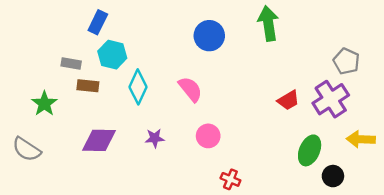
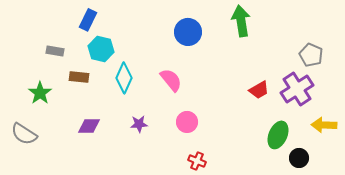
gray rectangle: (71, 64) -> (55, 51), moved
purple diamond: (99, 140) -> (89, 126), size x0.7
red cross: (230, 179) -> (197, 161), moved

